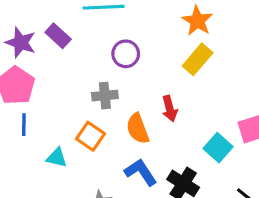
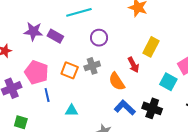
purple star: (21, 43) -> (33, 31), moved
yellow rectangle: (198, 59) -> (151, 47), moved
orange square: (90, 136) -> (70, 70), moved

